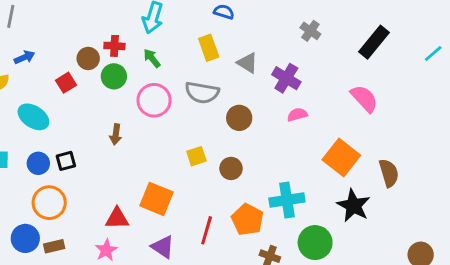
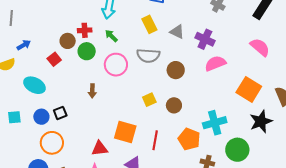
pink semicircle: (297, 115) -> (215, 63), size x1.5
black star: (353, 206) -> (261, 121), turned 30
red line: (207, 230) -> (155, 140), moved

